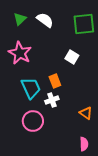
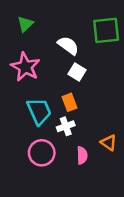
white semicircle: (45, 20) -> (68, 45), moved
white square: (72, 57) -> (77, 72), moved
pink semicircle: (84, 144) -> (82, 155), moved

